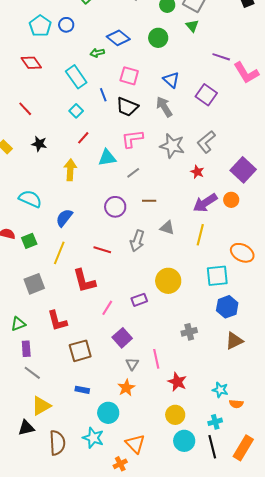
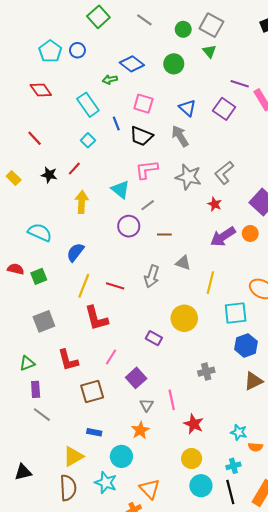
purple square: (206, 95) -> (224, 109), moved
red line: (83, 138) -> (74, 169), moved
cyan triangle: (107, 158) -> (120, 189), turned 48
purple circle: (115, 207) -> (129, 226), moved
yellow line: (200, 235) -> (210, 283), moved
yellow line: (59, 253) -> (84, 286), moved
purple rectangle: (139, 300) -> (154, 338), turned 49
pink line: (107, 308) -> (111, 357), moved
yellow triangle: (41, 406) -> (73, 456), moved
black triangle: (26, 428) -> (23, 472), moved

